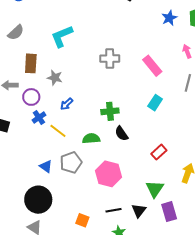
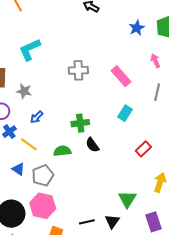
red rectangle: (159, 152) -> (143, 149), moved
blue triangle: (46, 166) -> (18, 169), moved
pink hexagon: (109, 174) -> (43, 206), moved
purple rectangle: (169, 212) -> (153, 222), moved

